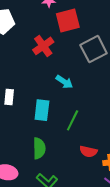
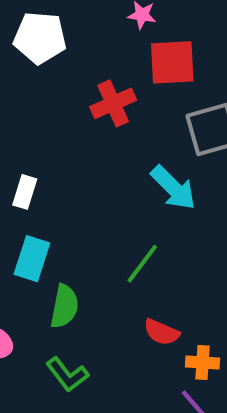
cyan arrow: (64, 82) -> (173, 188), moved, size x1.4
cyan rectangle: (42, 110) -> (32, 259), moved

